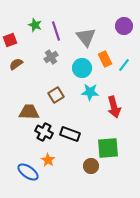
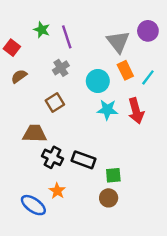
gray triangle: (86, 37) -> (118, 42), moved
red square: (10, 40) -> (12, 48), turned -32
brown square: (56, 95) -> (55, 102), moved
red arrow: (114, 107) -> (136, 111), moved
green square: (108, 148) -> (113, 175), moved, size x0.6

